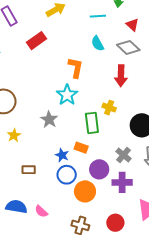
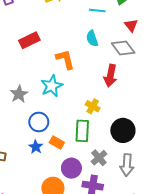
red rectangle: (37, 41) -> (29, 40), moved
orange L-shape: (76, 68) -> (65, 59), turned -35
gray star: (49, 120) -> (19, 94), moved
green rectangle: (92, 123) -> (82, 131), moved
blue circle: (67, 175) -> (39, 122), moved

